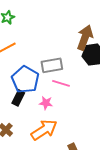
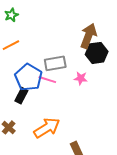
pink line: (61, 83) -> (47, 80), moved
pink star: (46, 103) -> (81, 78), moved

